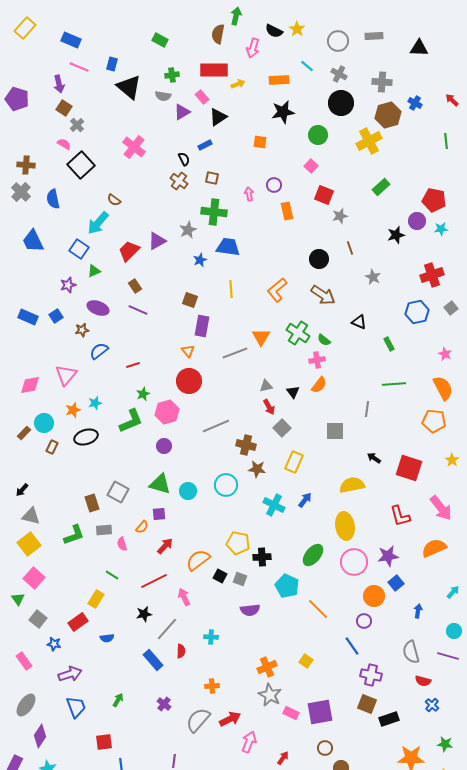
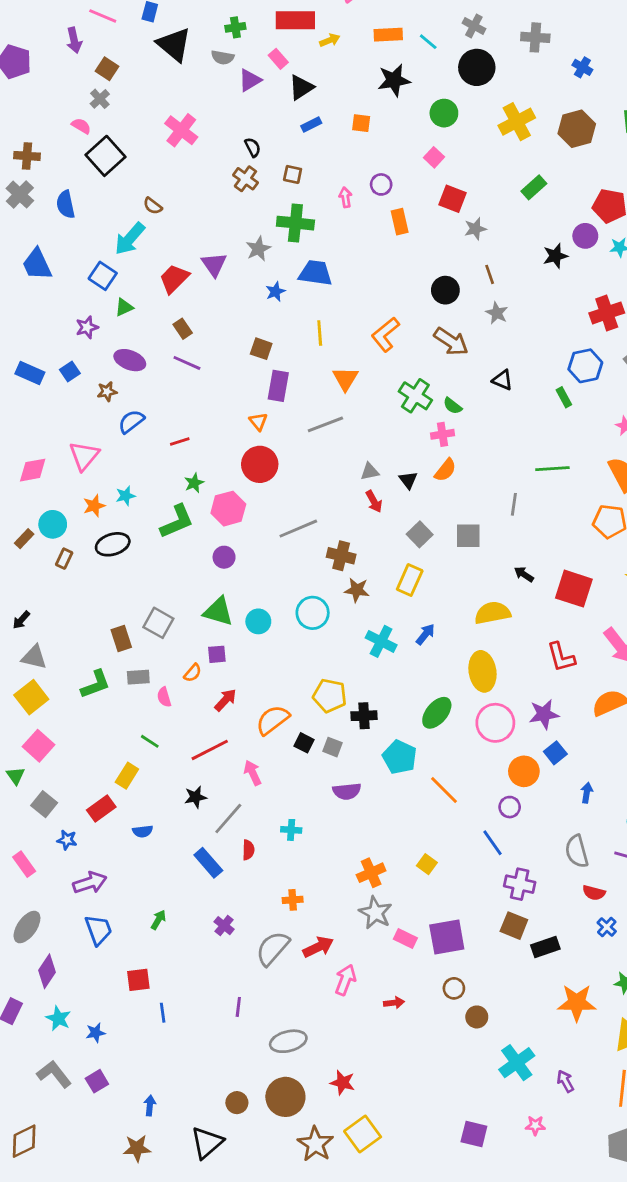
cyan line: (307, 66) -> (428, 42), moved
brown square: (64, 108) -> (107, 69), moved
brown hexagon: (388, 115) -> (577, 129), moved
blue rectangle: (205, 145) -> (311, 125), moved
purple triangle: (157, 241) -> (214, 264), turned -36
gray star: (373, 277) -> (497, 313), moved
orange triangle: (261, 337) -> (345, 379), moved
green rectangle: (389, 344) -> (564, 397), moved
gray square: (282, 428) -> (420, 534), moved
red arrow: (283, 758) -> (394, 1003), turned 48

